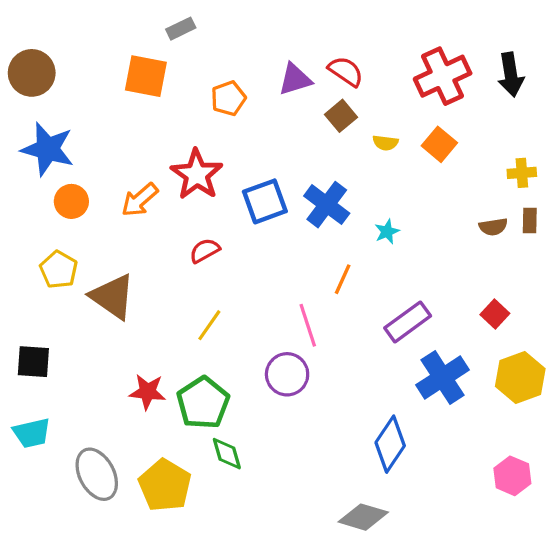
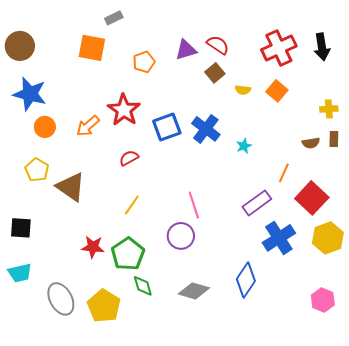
orange line: (343, 279) -> (284, 173), moved
red square: (495, 314) -> (312, 198), size x1.8
gray diamond: (363, 517) -> (194, 291), moved

